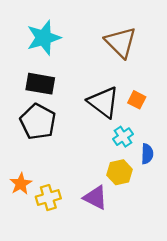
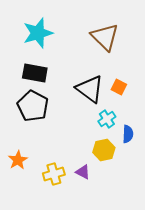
yellow cross: (48, 198) -> (54, 174), moved
purple triangle: (95, 198) -> (83, 172), size x0.7

